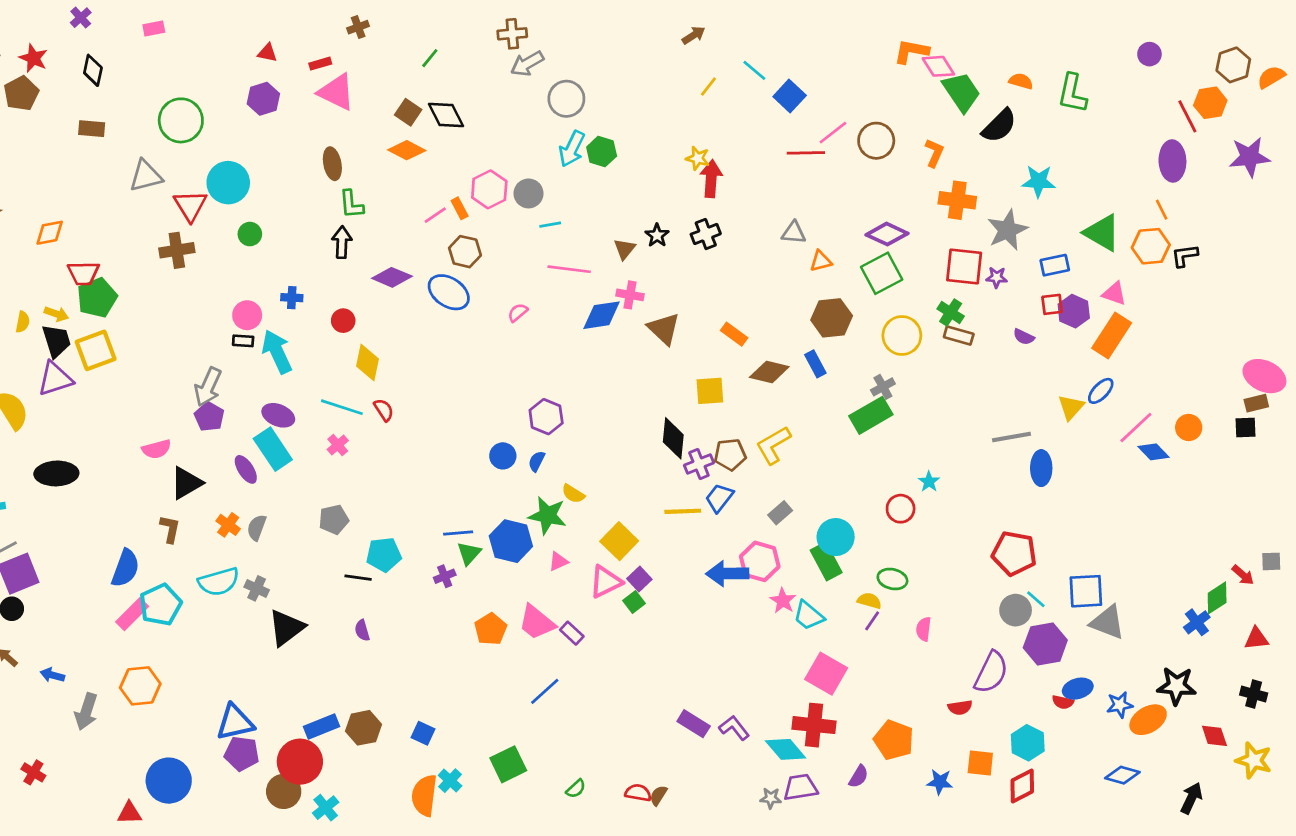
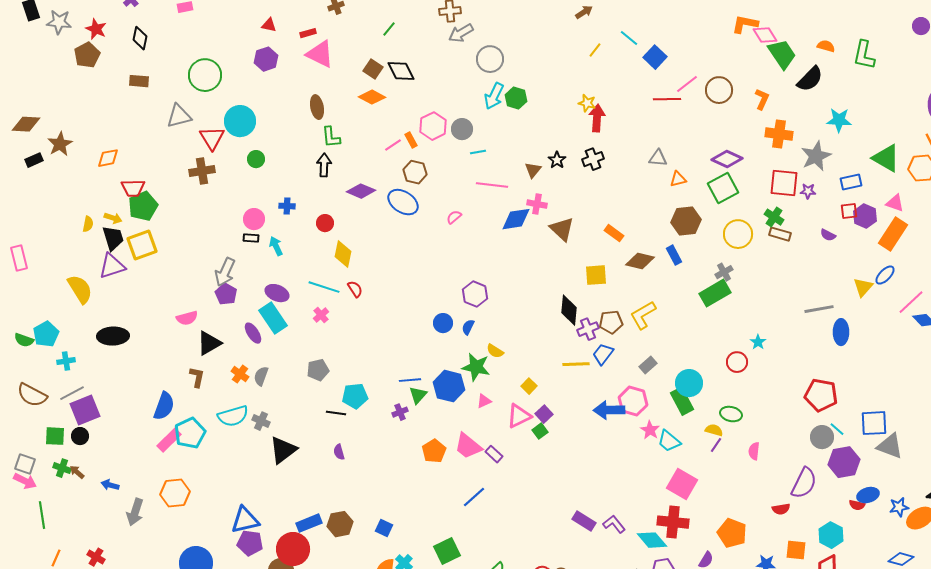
cyan arrow: (277, 352) -> (276, 246), size x0.6
yellow square: (619, 541) -> (529, 386), size x0.6

